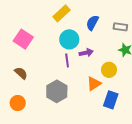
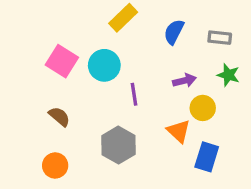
cyan circle: (69, 39) -> (104, 65), moved
purple arrow: (86, 53) -> (184, 81), moved
orange triangle: (94, 84) -> (179, 131), turned -42

